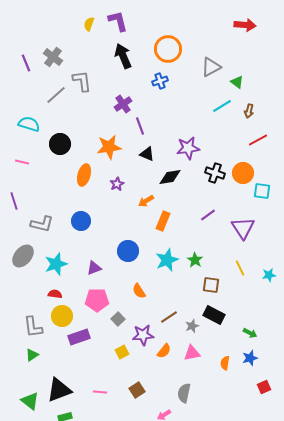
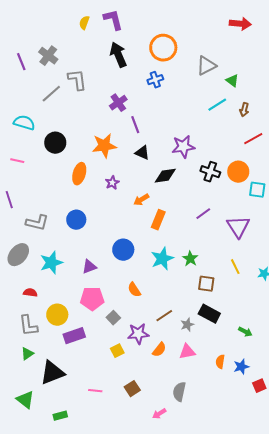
red semicircle: (55, 294) -> (30, 293), moved
blue star: (250, 358) -> (241, 367), moved
black triangle: (59, 390) -> (52, 373), moved

